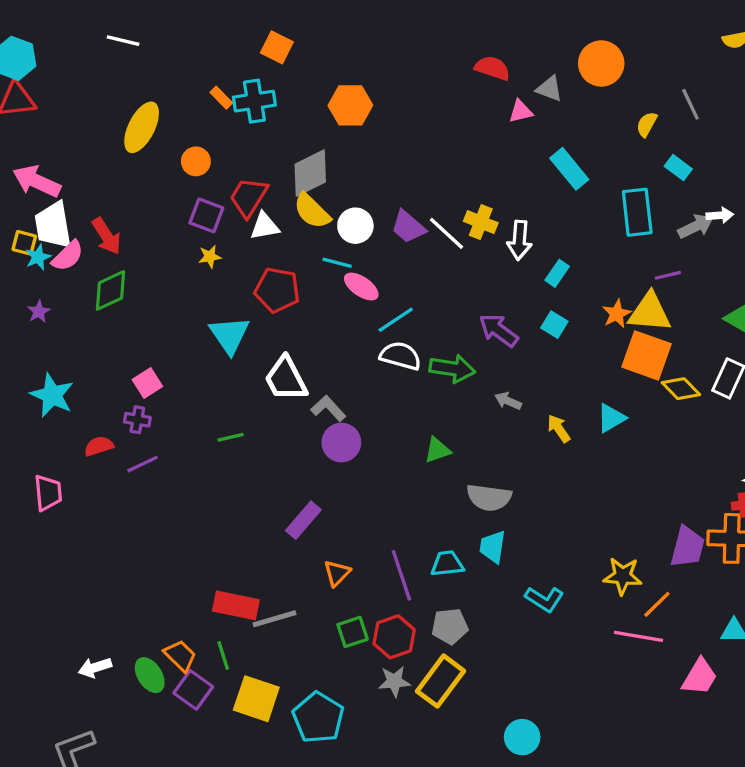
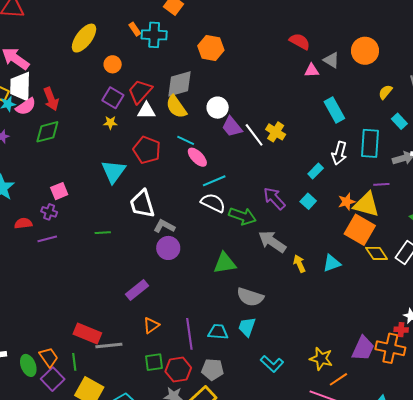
white circle: (355, 226) -> (218, 108), moved
white arrow: (519, 240) -> (339, 153), moved
gray arrow: (508, 401) -> (272, 242), size x1.8
gray L-shape: (328, 408) -> (164, 226), turned -30
green triangle: (437, 450) -> (225, 263), size x1.4

